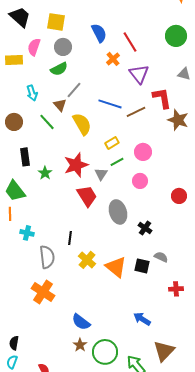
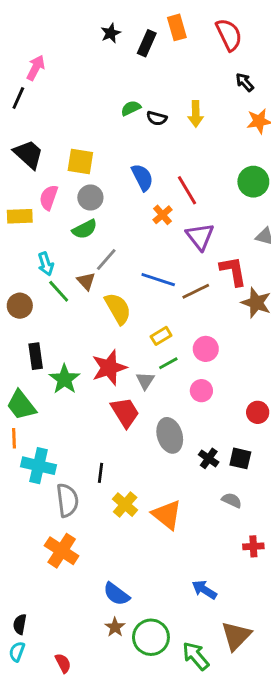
green line: (47, 122) -> (59, 291), moved
green star: (45, 173) -> (64, 379), size x1.5
cyan cross: (27, 233) -> (39, 466), size x1.6
black square: (142, 266) -> (240, 458), moved

